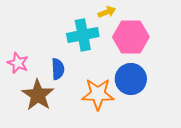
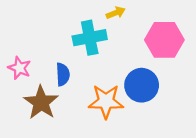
pink hexagon: (131, 37) -> (164, 40), moved

